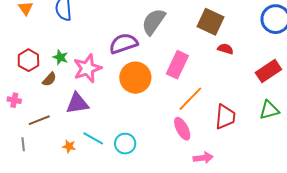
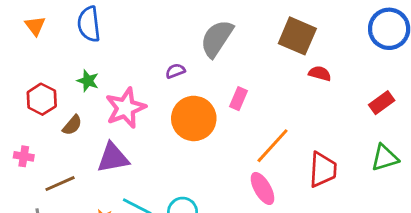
purple semicircle: (123, 44) -> (175, 71), size x0.5
green star: (60, 57) -> (88, 81), moved
pink rectangle: (177, 65) -> (238, 99), moved, size x0.6
red rectangle: (268, 71) -> (382, 103), size x0.7

